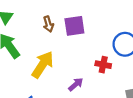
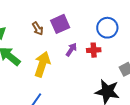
purple arrow: (76, 84) -> (71, 50), moved

